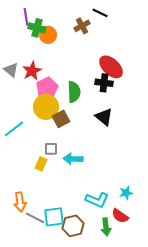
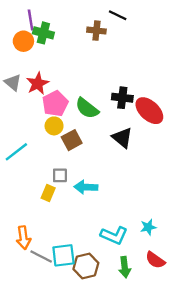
brown cross: (82, 26) -> (96, 31), turned 35
orange circle: (48, 35) -> (23, 41), moved
red ellipse: (111, 67) -> (149, 111), moved
green semicircle: (74, 92) -> (87, 108), turned 130
yellow circle: (46, 107) -> (54, 126), size x0.6
red semicircle: (120, 216) -> (155, 260), moved

